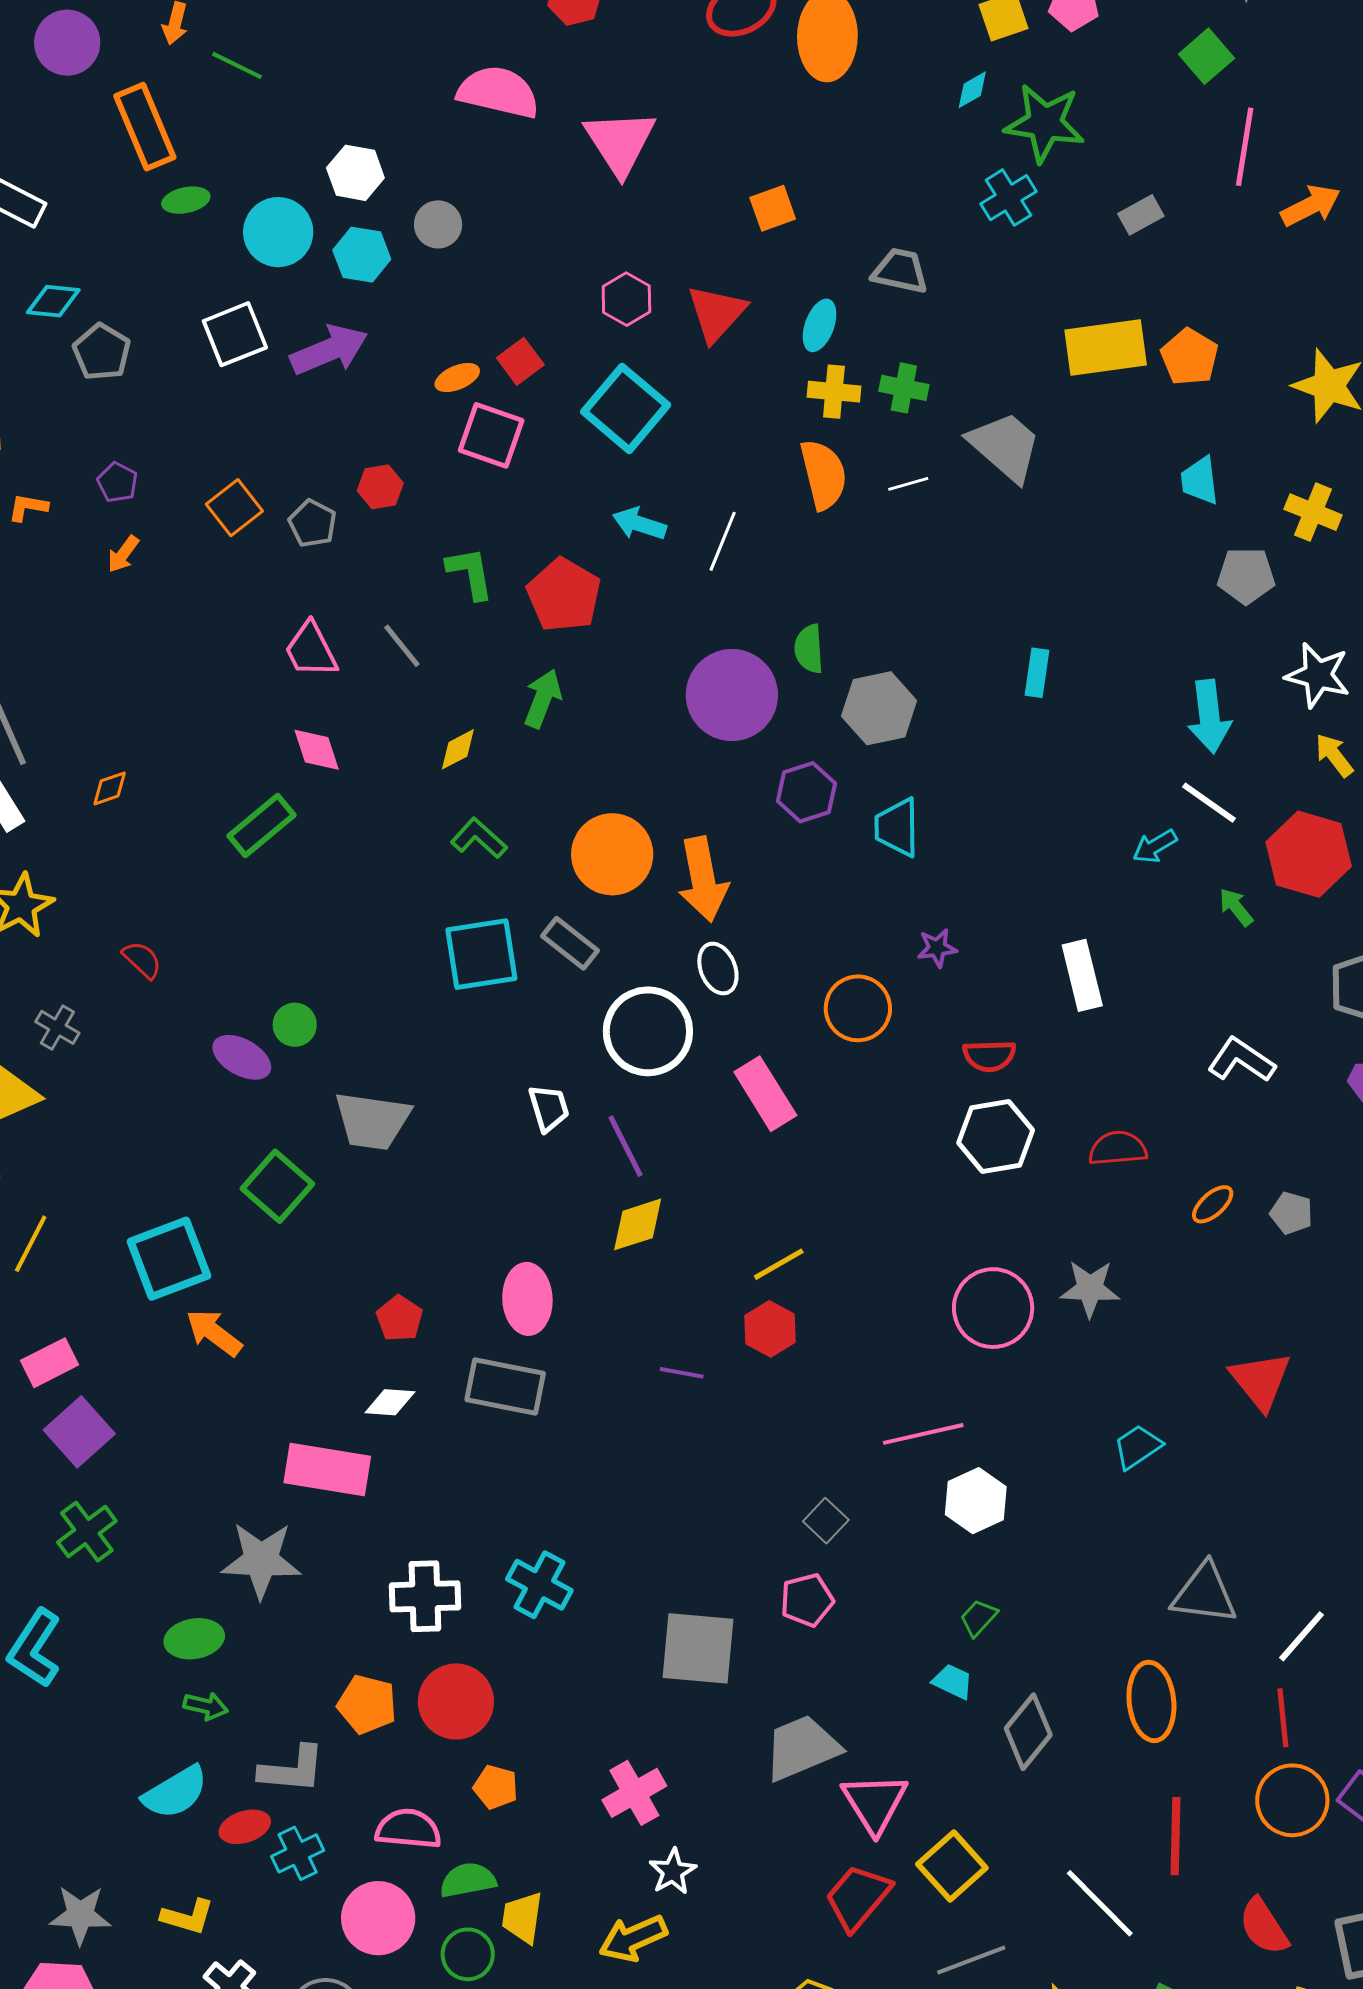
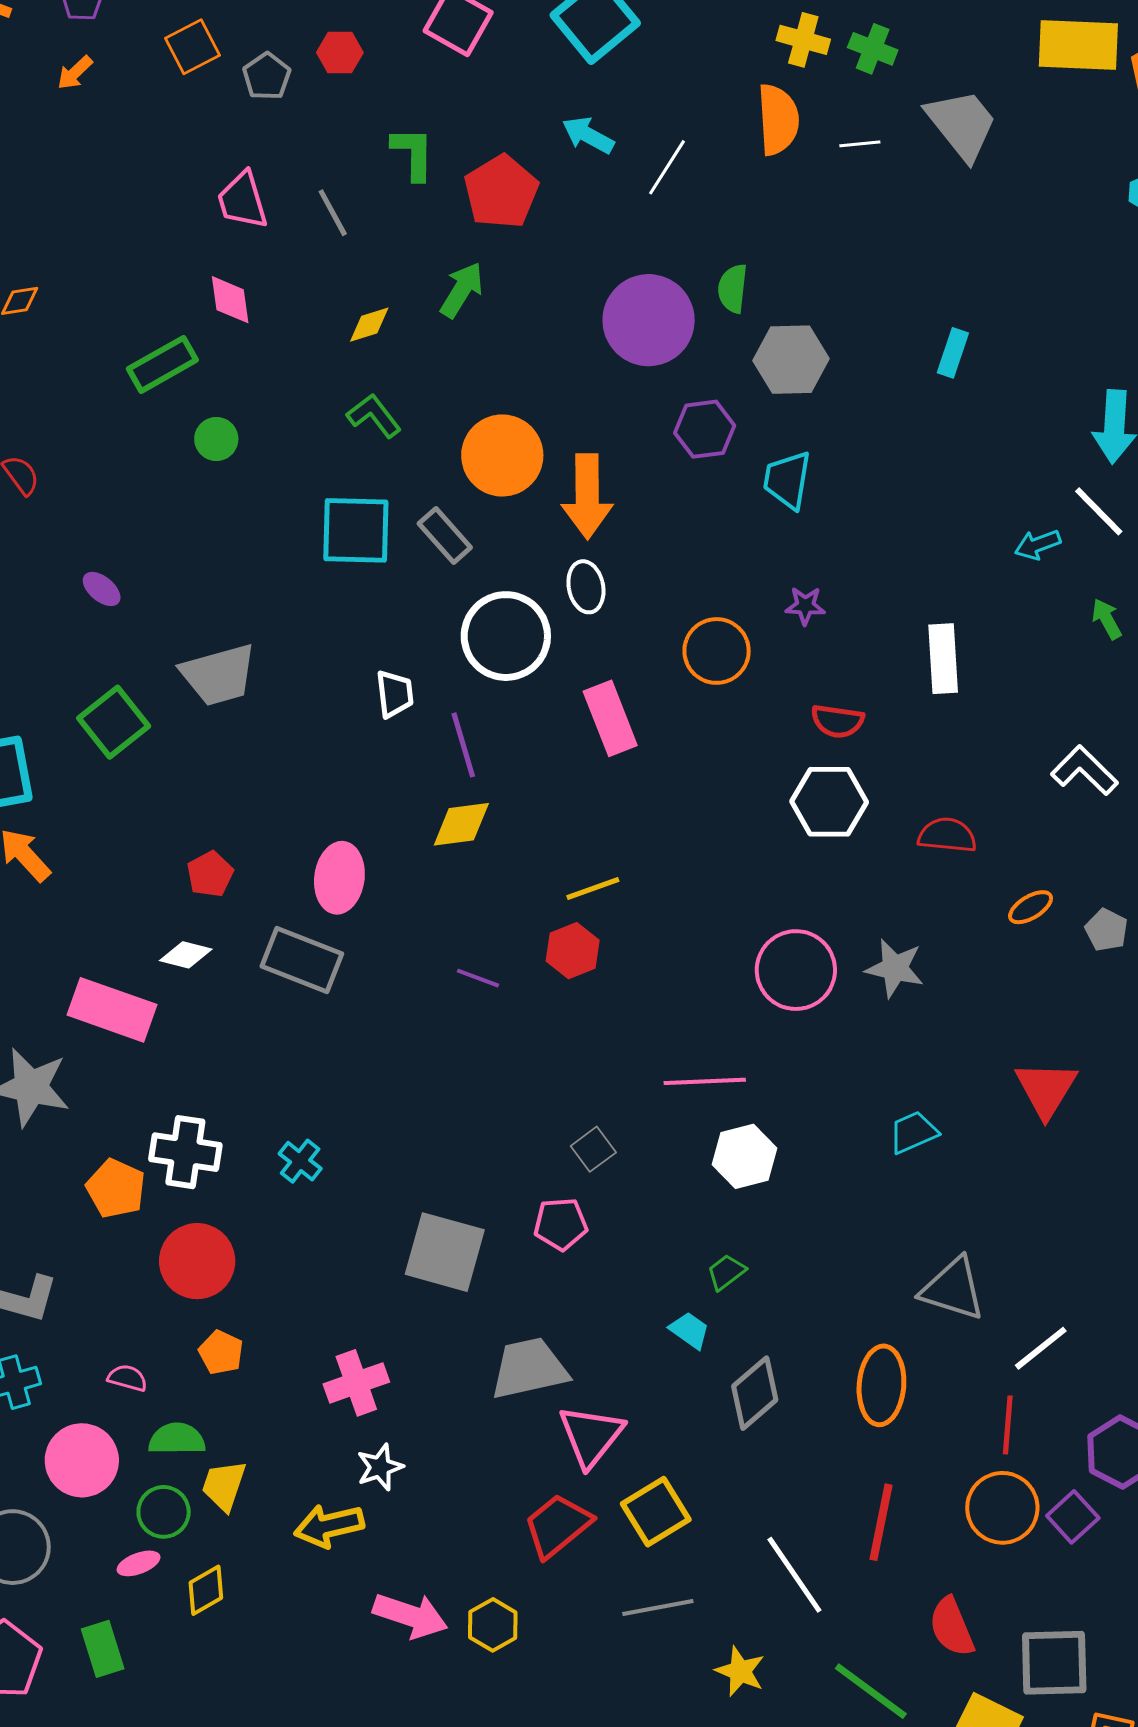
green circle: (295, 1025) -> (216, 439), moved
purple ellipse: (242, 1057) -> (102, 589), size x0.7
gray trapezoid: (372, 1121) -> (219, 675), turned -34
cyan cross: (539, 1585) -> (300, 1161), size x0.7
orange pentagon: (367, 1704) -> (116, 1188), moved
pink semicircle: (408, 1829) -> (127, 1378), size x0.6

